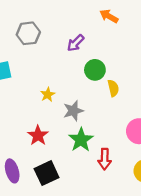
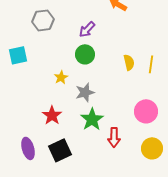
green circle: (95, 70) -> (85, 54), moved
yellow semicircle: (113, 88) -> (129, 62), moved

